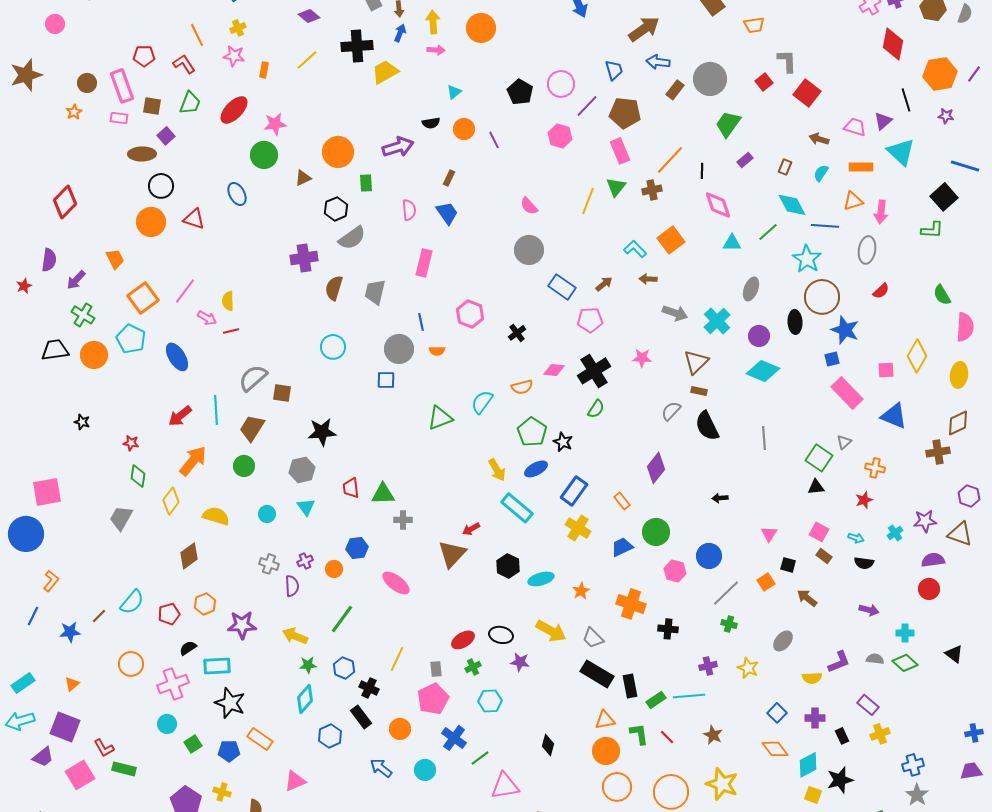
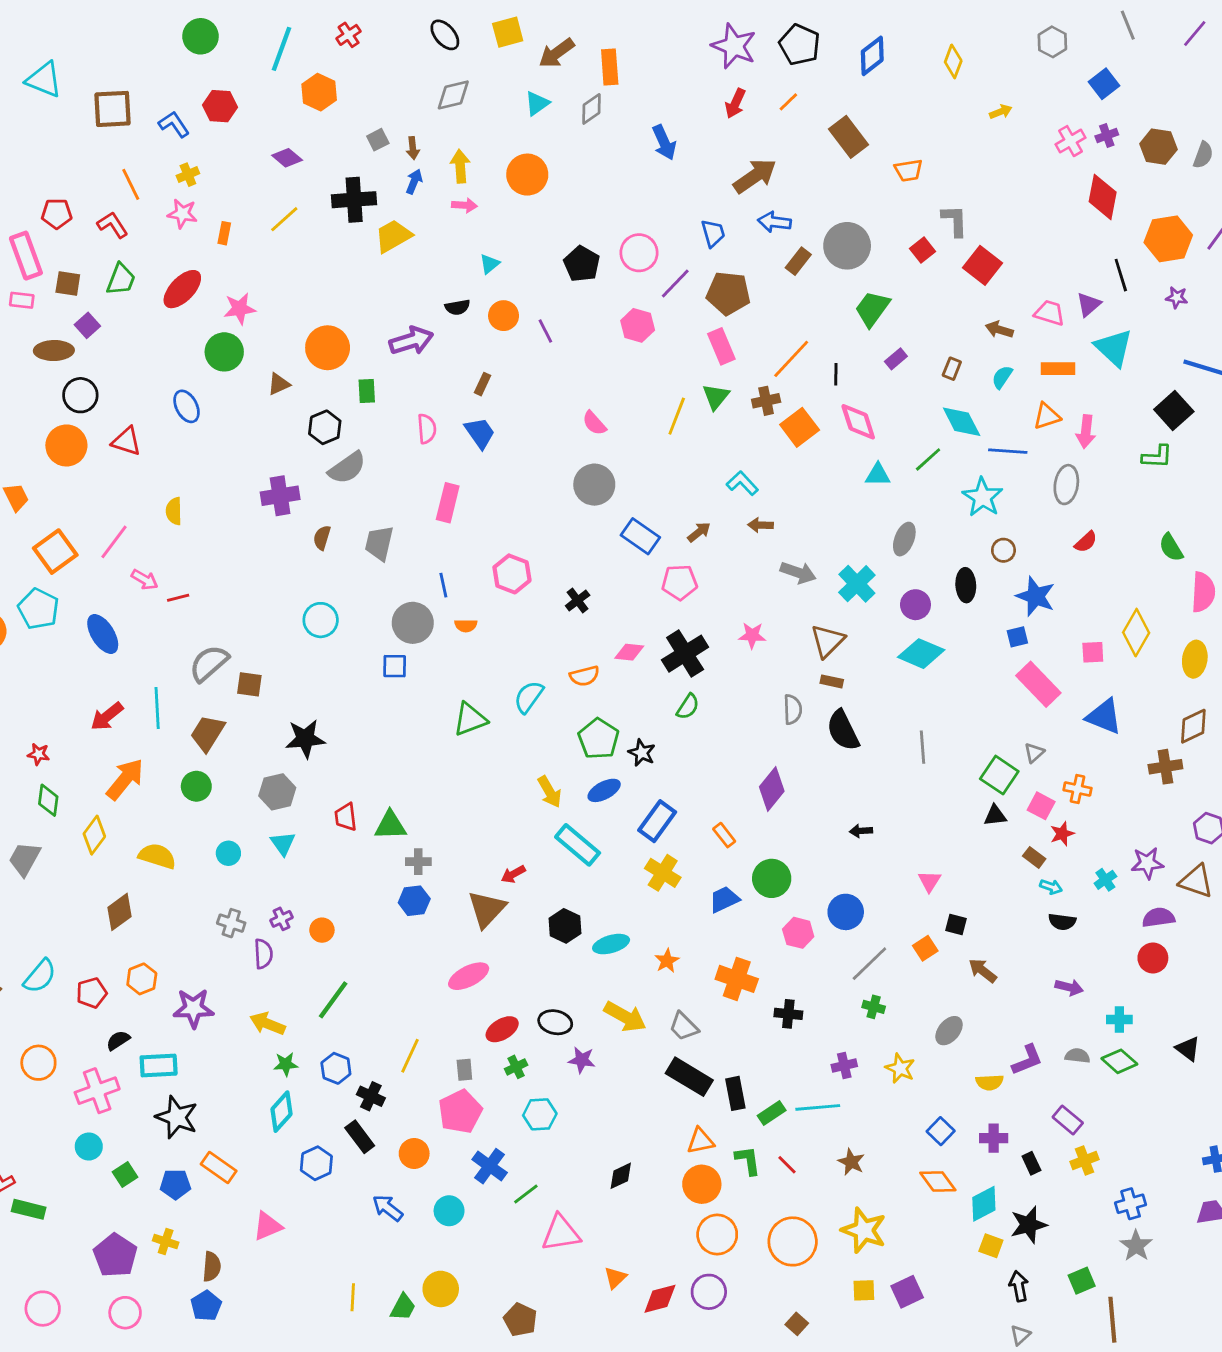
orange square: (671, 240) -> (800, 427), moved
brown semicircle: (334, 288) -> (322, 538), size x0.7
brown circle: (822, 297) -> (1003, 550), size x0.5
yellow semicircle: (228, 301) -> (174, 511), moved
gray semicircle: (671, 411) -> (793, 709), turned 135
pink square: (819, 532) -> (1041, 806), moved
blue hexagon: (357, 548) -> (414, 901), moved
brown rectangle: (824, 556) -> (1034, 857), moved
pink ellipse: (396, 583) -> (469, 976), moved, turned -64
black diamond: (548, 745) -> (621, 1176), turned 50

